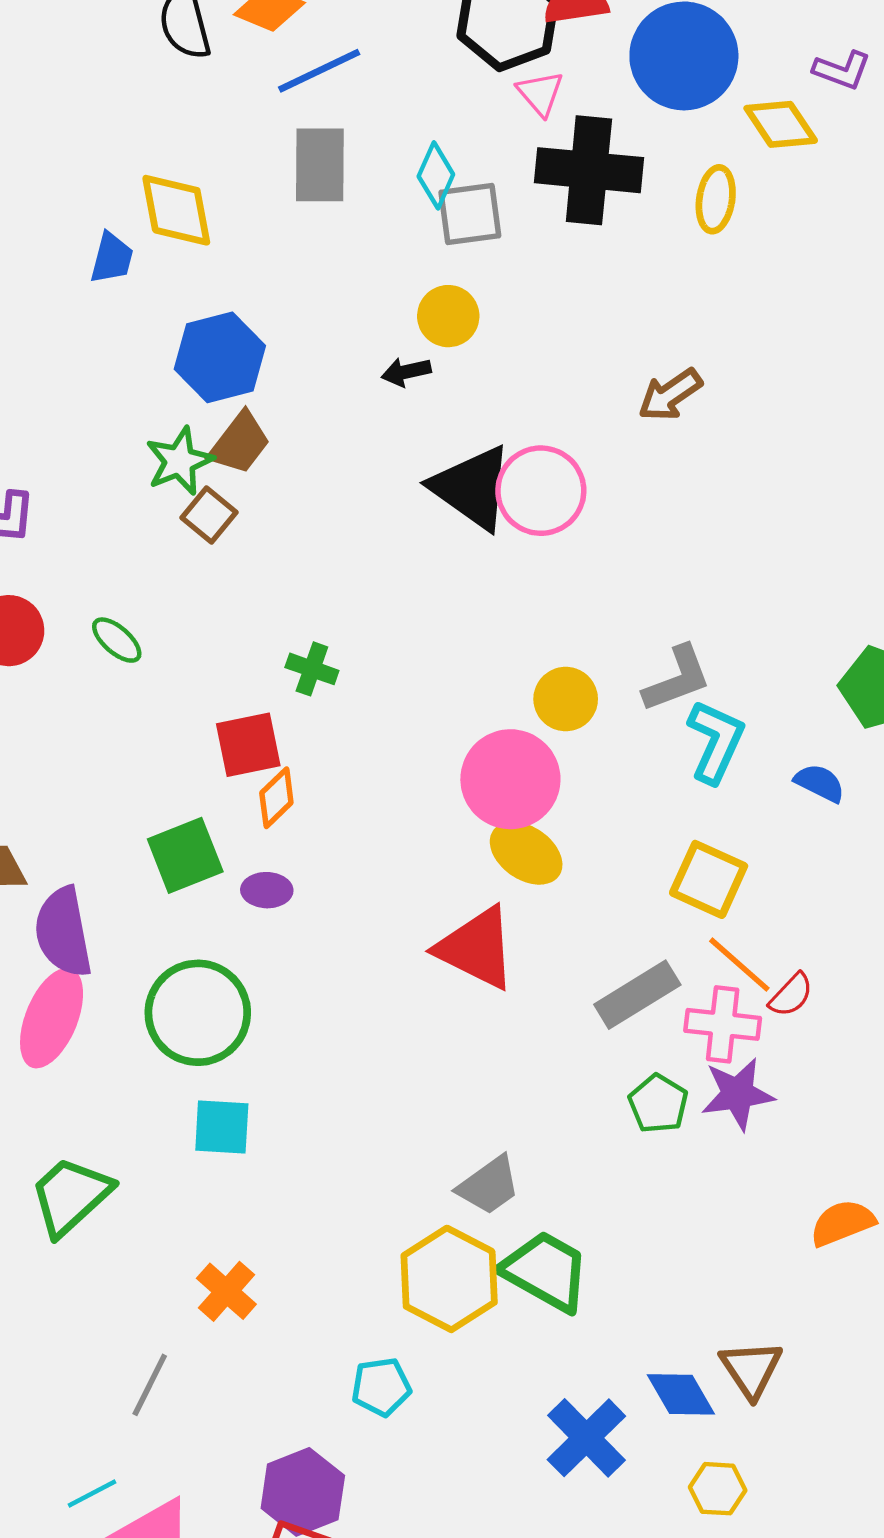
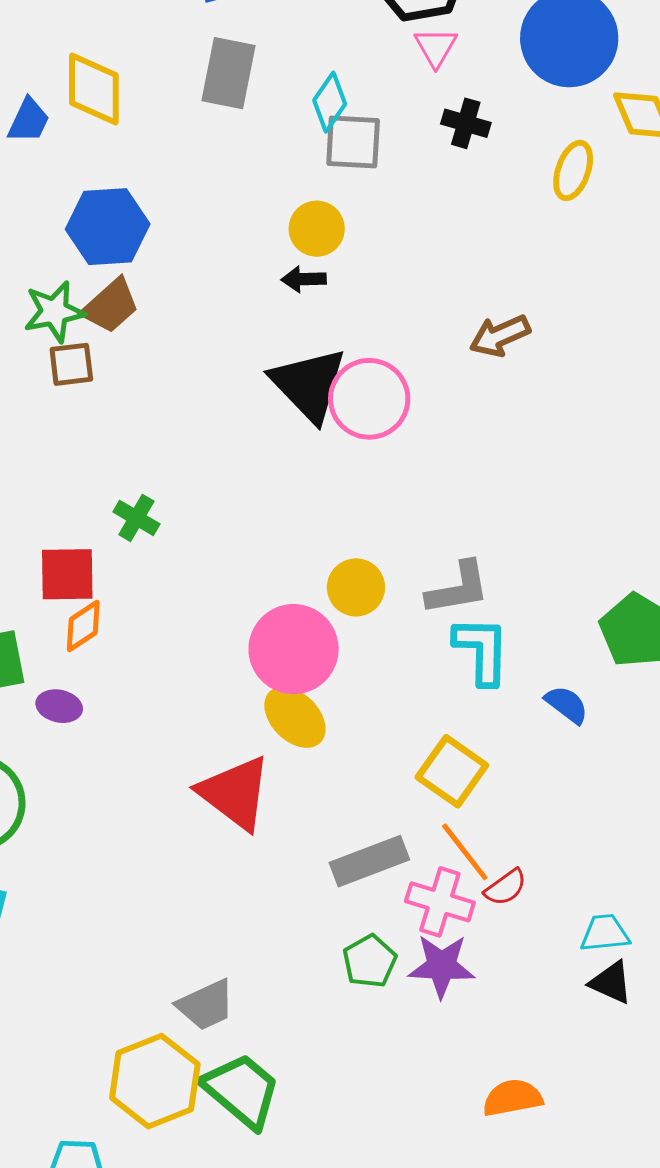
black cross: (589, 170) -> (466, 123), size x0.5
black arrow: (406, 372) -> (304, 279), moved
brown square: (209, 515) -> (71, 364), turned 33
cyan L-shape: (716, 741) -> (482, 650), turned -34

